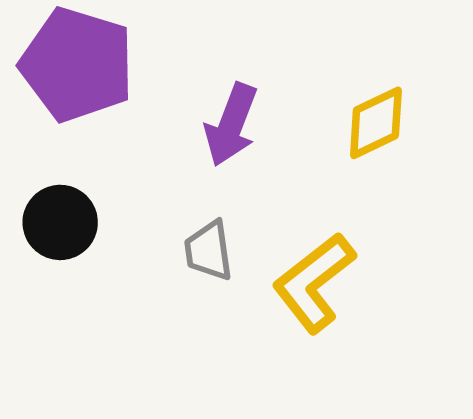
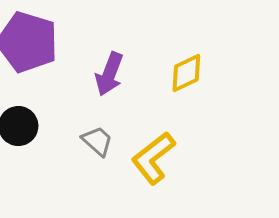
gray trapezoid: (209, 251) -> (97, 141), turned 140

